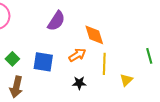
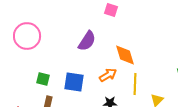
green square: (12, 59) -> (43, 79), turned -32

